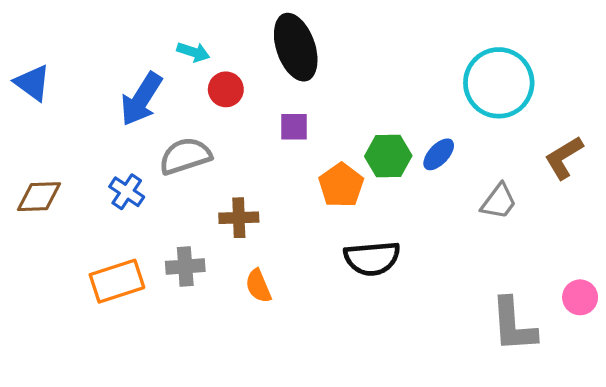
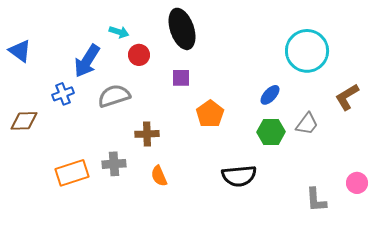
green hexagon: (388, 156) -> (271, 132), moved
blue cross: (127, 192) -> (63, 94), moved, turned 35
black semicircle: (372, 258) -> (239, 176), moved
gray L-shape: (513, 325) -> (316, 200), size x0.7

